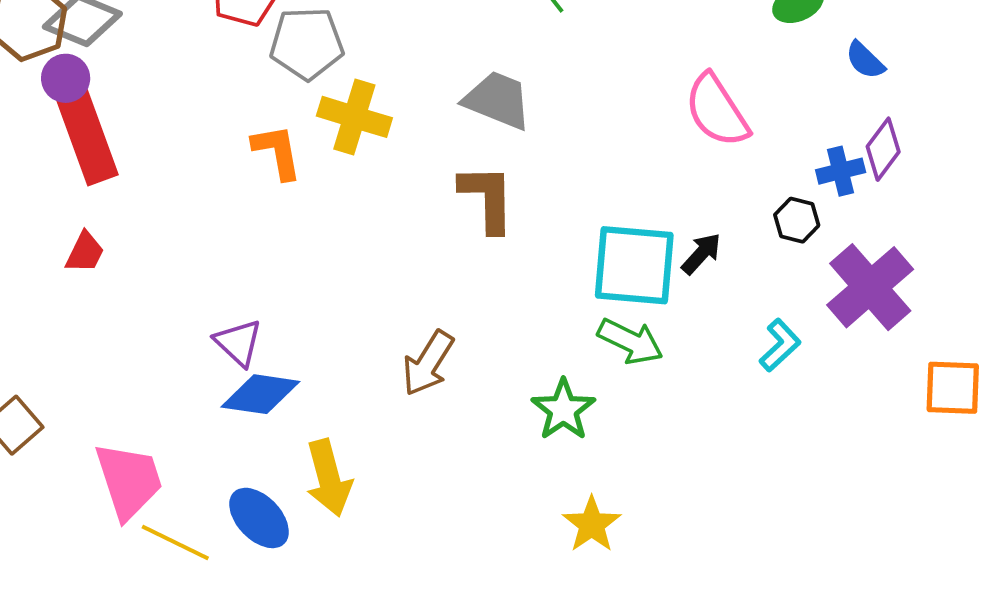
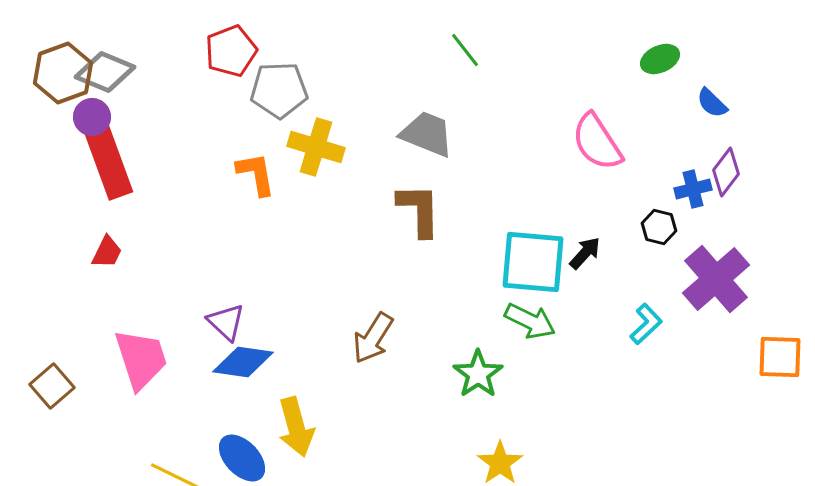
pink trapezoid: (129, 481) -> (141, 359), moved

